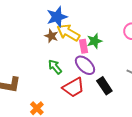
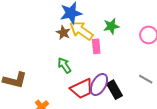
green star: (94, 41) -> (111, 26), moved
purple ellipse: (85, 65) -> (99, 85), moved, turned 70

